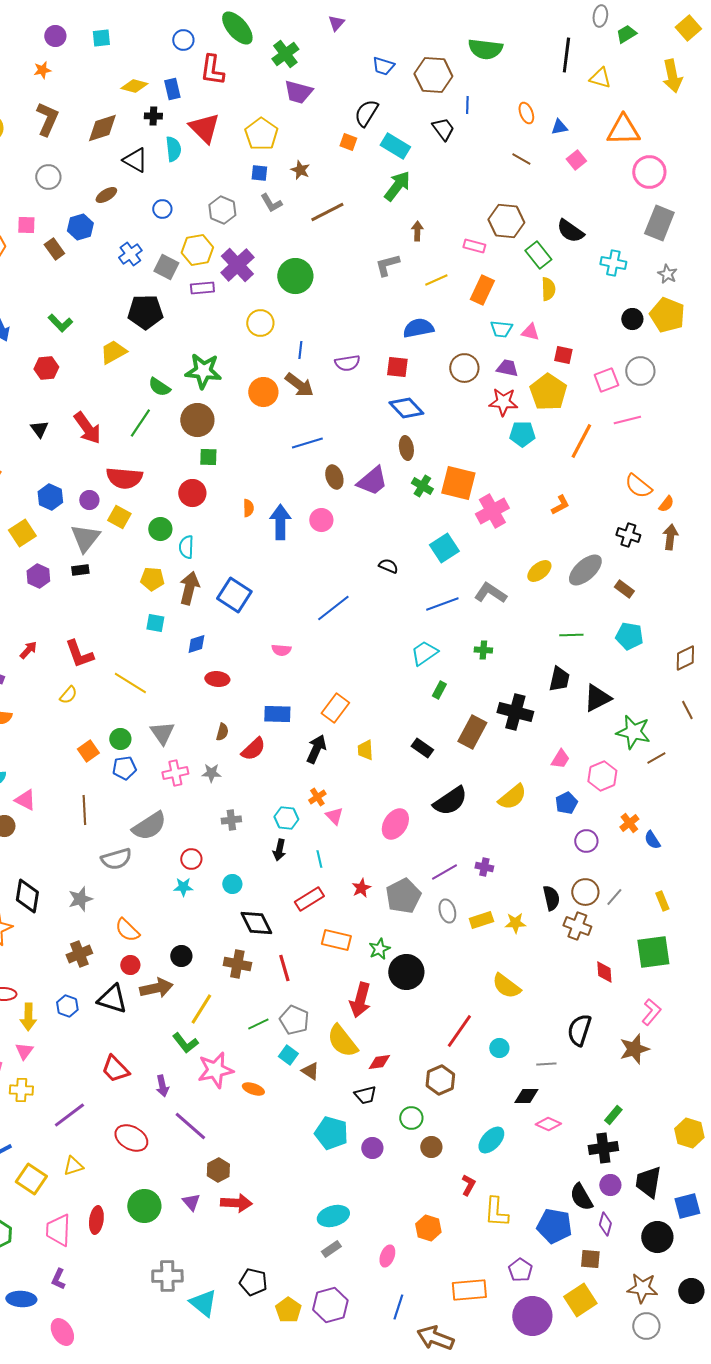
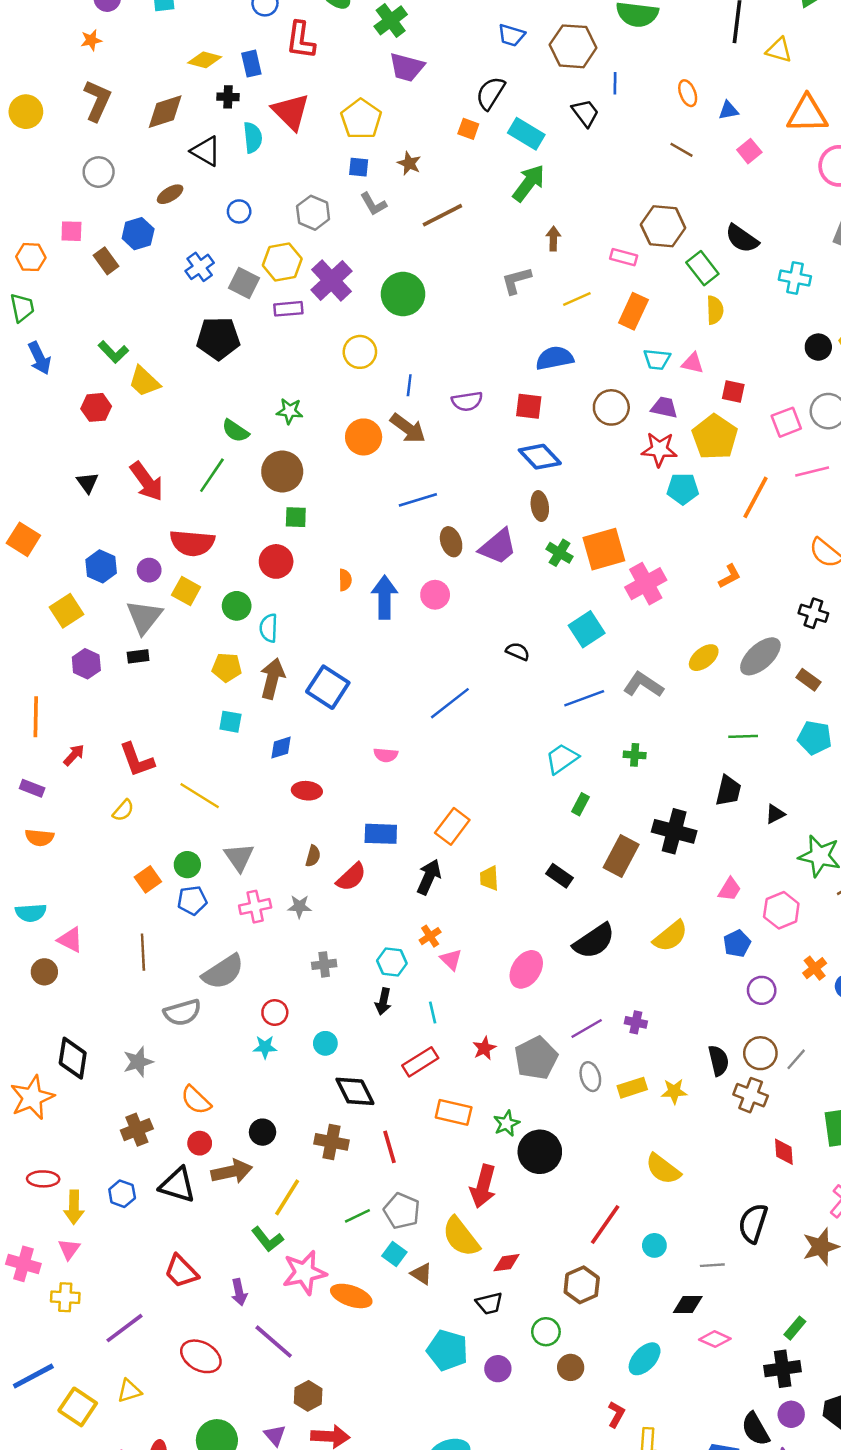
yellow trapezoid: (113, 352) -> (144, 382), moved, turned -108
green star: (203, 371) -> (290, 411), size x0.6
orange square: (458, 483) -> (604, 549), turned -30
black triangle: (597, 698) -> (775, 814), size x0.6
orange ellipse: (253, 1089) -> (351, 1296), size x1.5

